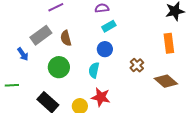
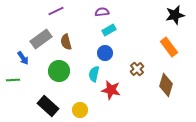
orange rectangle: (169, 43) -> (169, 47), turned -30
brown diamond: (166, 81) -> (166, 85), turned 65
green line: (12, 85) -> (13, 80), moved
red star: (101, 97) -> (111, 90), moved

